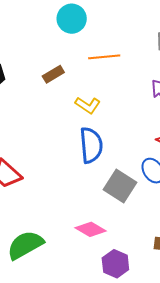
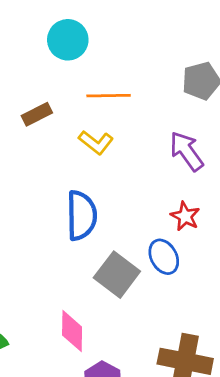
yellow L-shape: (88, 105) -> (96, 142), moved
pink diamond: (91, 229) -> (72, 331), turned 56

